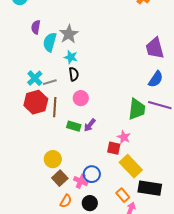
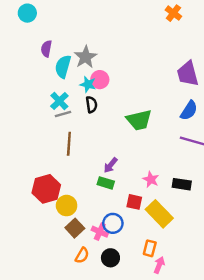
cyan cross: (35, 78) -> (59, 101), moved
pink circle: (81, 98) -> (100, 80), moved
red hexagon: (36, 102) -> (46, 189), moved
green trapezoid: (137, 109) -> (139, 120), moved, turned 70
green rectangle: (74, 126) -> (106, 183), moved
red square: (114, 148) -> (134, 202), moved
black rectangle: (150, 188) -> (182, 184), moved, size x0.7
orange rectangle: (123, 195) -> (150, 248), turned 56

